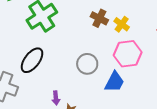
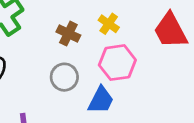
brown cross: (99, 18) -> (68, 34), moved

